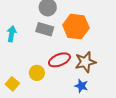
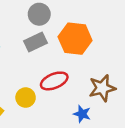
gray rectangle: (45, 29) -> (36, 42), turned -42
brown star: (85, 62) -> (102, 88), moved

